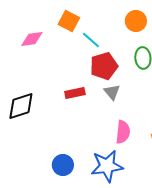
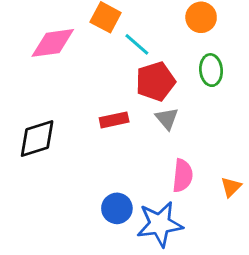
pink diamond: (32, 39) -> (53, 43), size x1.4
blue circle: (63, 165) -> (117, 208), moved

